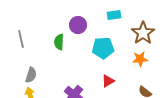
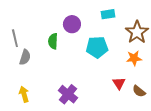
gray semicircle: (31, 75) -> (25, 57), moved
red triangle: (108, 81) -> (119, 83), moved, turned -32

